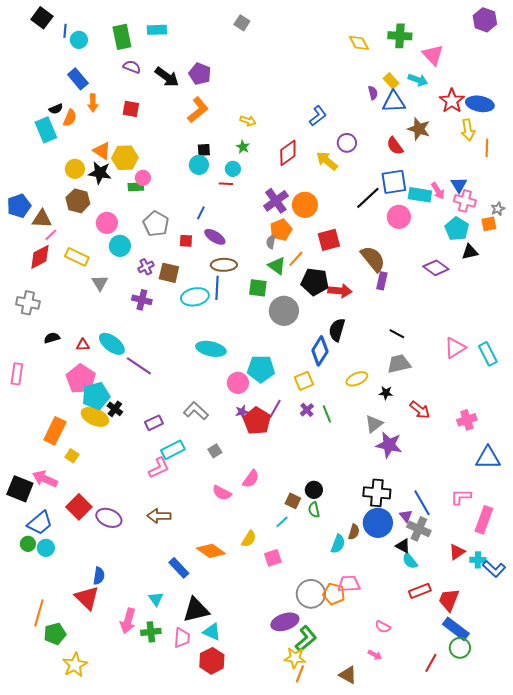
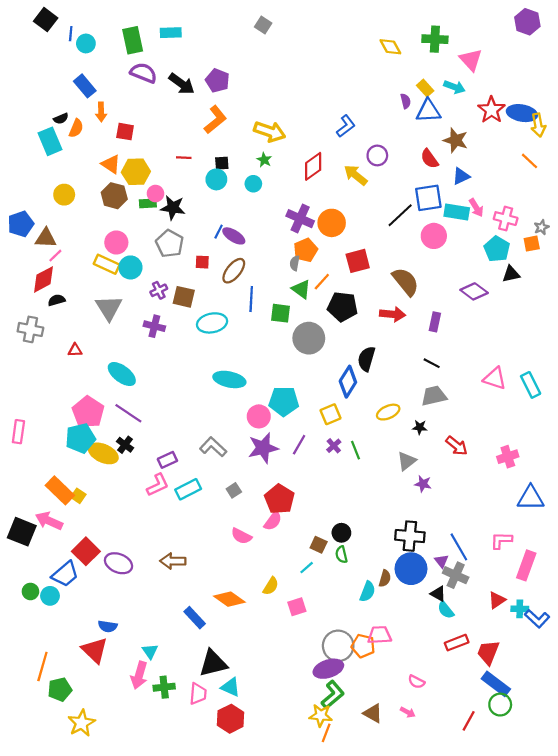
purple semicircle: (132, 67) -> (144, 73), size x1.4
red square: (131, 109) -> (125, 132), moved
yellow arrow: (248, 121) -> (270, 132), size x1.8
yellow arrow: (468, 130) -> (538, 125), moved
orange line: (487, 148) -> (530, 161), turned -48
yellow circle: (75, 169) -> (64, 195), moved
black star: (100, 173) -> (173, 208), moved
red line: (226, 184) -> (184, 158), moved
blue triangle: (459, 185) -> (461, 176), moved, turned 36
brown hexagon: (78, 201) -> (114, 196), moved
purple cross: (276, 201) -> (300, 219), turned -30
purple ellipse: (215, 237) -> (234, 236), moved
yellow rectangle: (77, 257) -> (107, 264), moved
brown ellipse: (224, 265) -> (234, 271), moved, turned -50
purple rectangle: (382, 281) -> (435, 322), moved
gray triangle: (100, 283) -> (109, 308), size x1.5
blue line: (217, 288) -> (251, 299), moved
red arrow: (340, 291) -> (393, 314), moved
black semicircle: (52, 338) -> (57, 300), moved
red triangle: (83, 345) -> (75, 350), moved
pink triangle: (455, 348) -> (495, 378), turned 50
purple line: (139, 366) -> (128, 413), moved
pink rectangle: (17, 374) -> (18, 432), moved
cyan pentagon: (96, 396) -> (80, 438), moved
purple star: (242, 412) -> (263, 448), size x2.0
red pentagon: (257, 421) -> (279, 499), moved
orange rectangle: (55, 431) -> (60, 490), moved, turned -72
purple star: (389, 445) -> (423, 484), size x0.6
pink L-shape: (159, 468) -> (158, 485), moved
blue trapezoid: (40, 523) -> (65, 574), moved
blue semicircle: (99, 576) -> (108, 626), turned 90
cyan triangle: (156, 599) -> (150, 651), moved
purple ellipse: (285, 622) -> (328, 669), moved
brown triangle: (348, 675) -> (373, 713), moved

